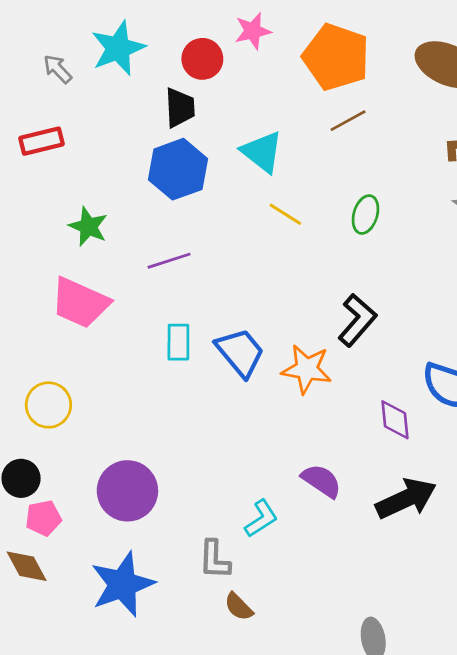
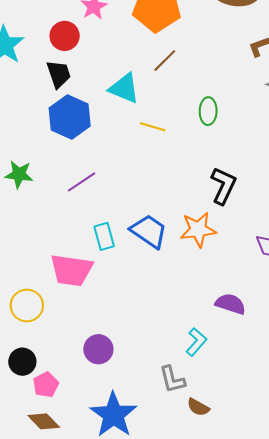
brown line: (348, 121) -> (165, 61), moved
pink trapezoid: (80, 303) -> (71, 270), moved
purple circle: (127, 491) -> (98, 349), size x0.7

